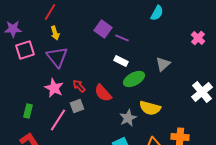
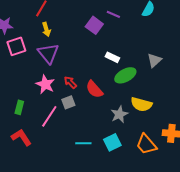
purple line: (122, 38) -> (113, 14), moved

